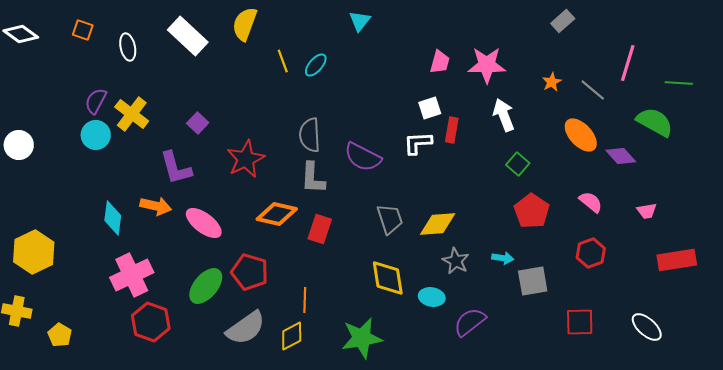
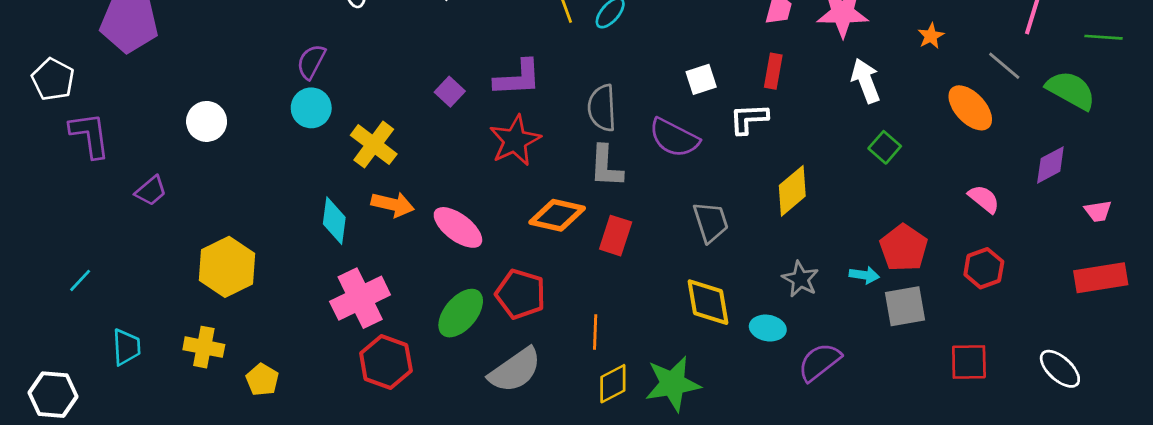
gray line: (593, 90) -> (1004, 66), moved
white square: (430, 108) -> (701, 79), moved
yellow cross: (132, 114) -> (374, 145), moved
red rectangle: (452, 130) -> (773, 71), moved
purple diamond: (621, 156) -> (1050, 165), moved, turned -76
purple L-shape: (176, 168) -> (518, 78), moved, turned -78
red pentagon: (532, 211) -> (904, 248), moved
pink trapezoid: (647, 211) -> (1098, 211), moved
yellow diamond: (438, 224) -> (792, 191), moved, turned -36
yellow diamond: (292, 336) -> (613, 384), moved

